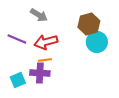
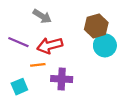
orange line: (45, 60) -> (38, 65), moved
purple cross: (40, 73) -> (62, 79), moved

